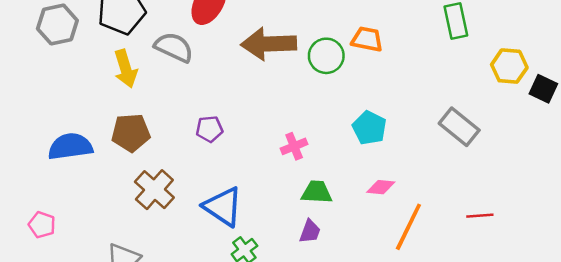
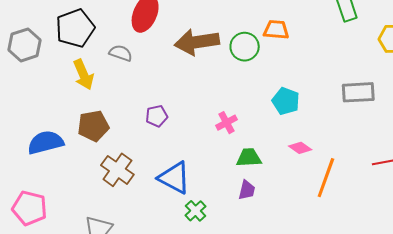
gray semicircle: (174, 47) -> (121, 53), size x0.7
gray rectangle: (459, 127) -> (358, 92), turned -36
pink diamond: (381, 187) -> (300, 148), turned 35
pink pentagon: (42, 225) -> (30, 208), size x1.6

